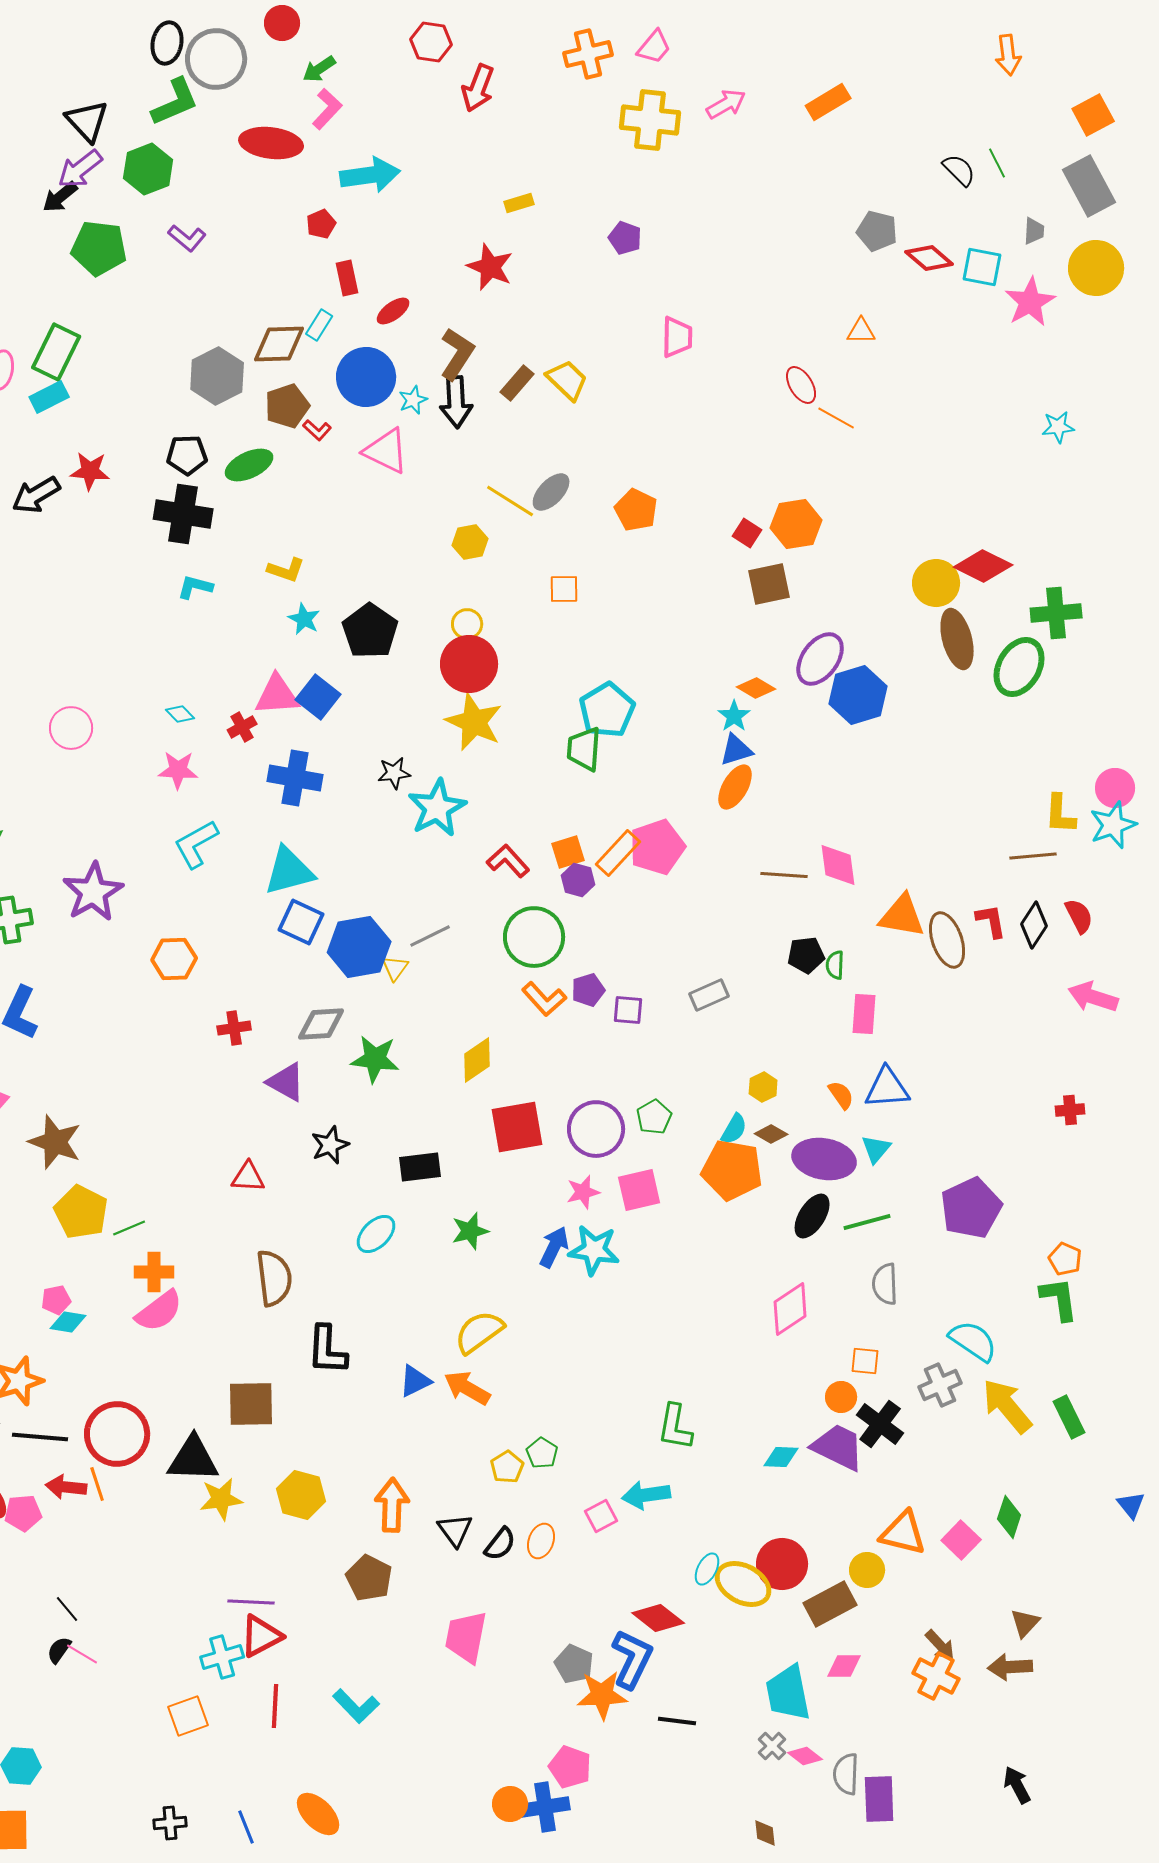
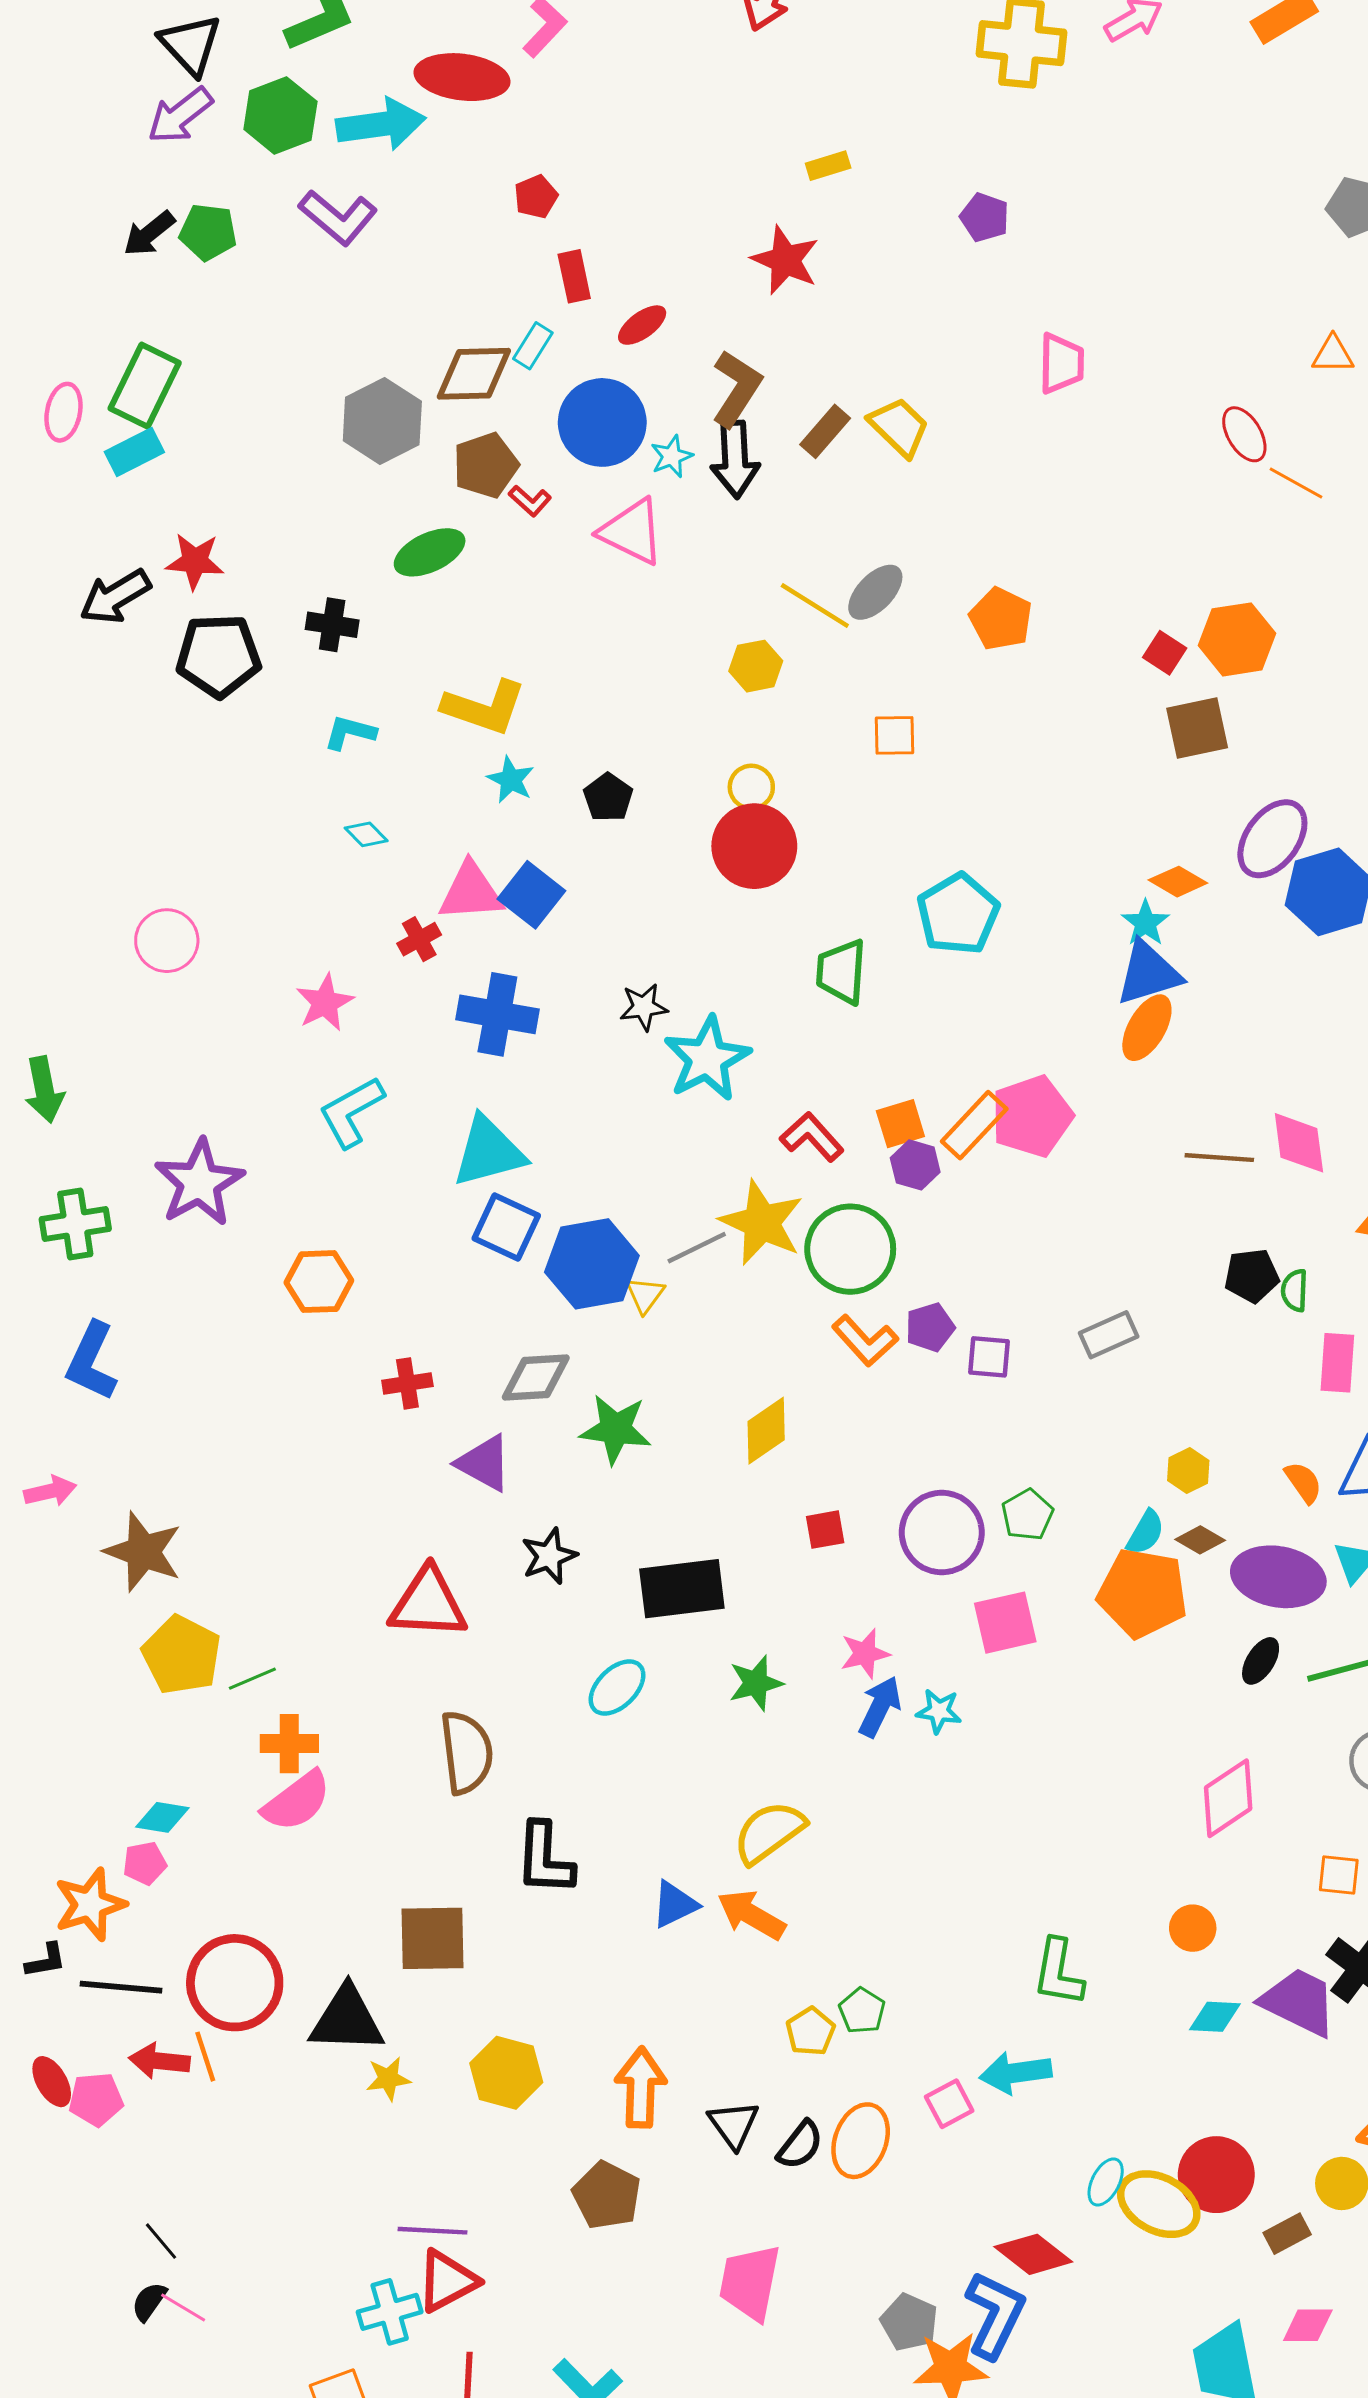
cyan arrow: (370, 175) -> (381, 124), moved
black arrow: (60, 197) -> (149, 234), moved
purple L-shape: (187, 238) -> (338, 217), size x1.4
green pentagon: (99, 248) -> (208, 232), size x0.7
black pentagon: (187, 455) -> (218, 656), moved, size x1.4
black cross: (183, 514) -> (332, 625), size x0.6
yellow L-shape: (286, 570) -> (484, 707), size x1.5
black pentagon: (370, 631) -> (608, 797), size x0.6
cyan diamond: (180, 714) -> (366, 834), moved
yellow star: (474, 722) -> (762, 1223), moved
green trapezoid: (584, 749) -> (841, 972), moved
blue triangle: (736, 750) -> (1148, 973), size x1.4
pink star: (178, 770) -> (325, 1003), turned -30
red square: (517, 1127) -> (825, 1530), size x0.5
black rectangle: (420, 1167) -> (682, 1589), size x1.4
red triangle: (248, 1177) -> (428, 1603), size x1.6
pink star: (583, 1192) -> (865, 1654), moved
black ellipse: (812, 1216) -> (1261, 1661), size x0.7
cyan star: (594, 1250) -> (939, 1711), size x0.6
pink pentagon: (56, 1300) -> (145, 1863), moved
orange circle: (841, 1397) -> (1193, 1928), moved
yellow star: (221, 1499) -> (388, 2079), size x0.7
orange ellipse: (541, 1541) -> (861, 2141), size x1.4
brown rectangle: (830, 1604) -> (1287, 2234), size x0.6

